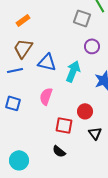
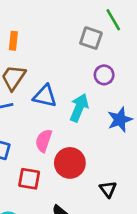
orange rectangle: (23, 20) -> (13, 41), turned -48
red circle: (85, 111) -> (70, 163), moved, size x1.5
red square: (64, 125) -> (29, 179), moved

